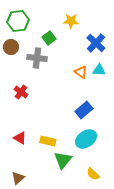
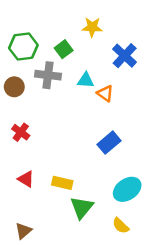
green hexagon: (18, 21) -> (23, 47), moved
brown circle: (11, 47) -> (14, 87), moved
cyan triangle: (99, 70) -> (86, 80), moved
red cross: (21, 92) -> (21, 132), moved
cyan ellipse: (86, 139) -> (127, 189), moved

